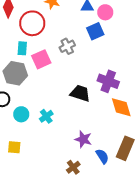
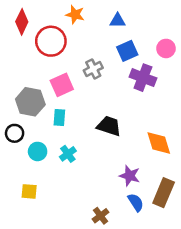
pink circle: (105, 12) -> (166, 48), moved
cyan rectangle: (22, 48) -> (59, 118), moved
purple cross: (108, 81) -> (143, 78), moved
purple star: (83, 139) -> (130, 176), moved

